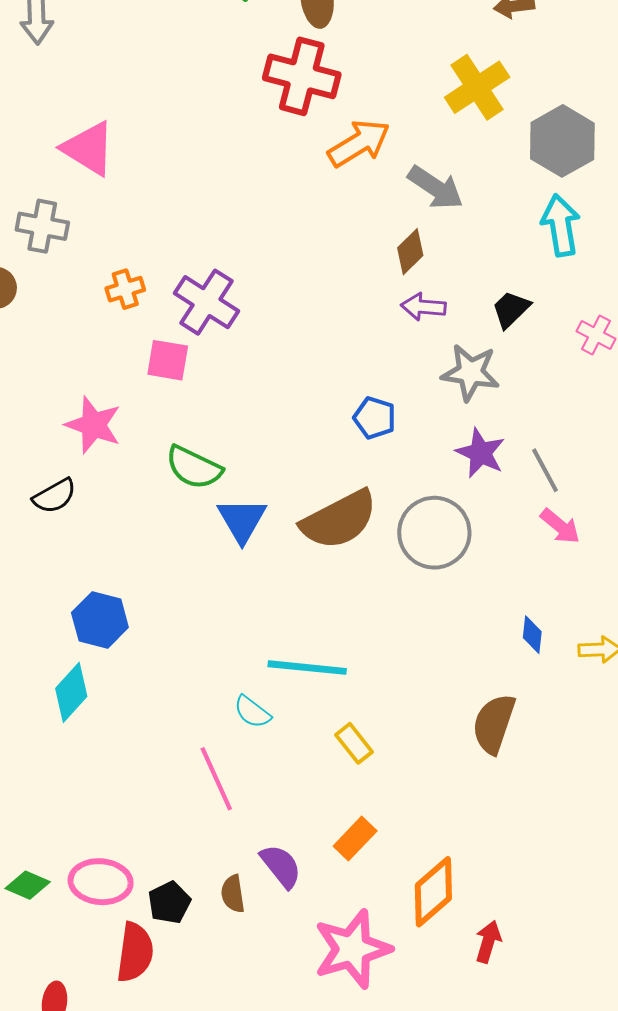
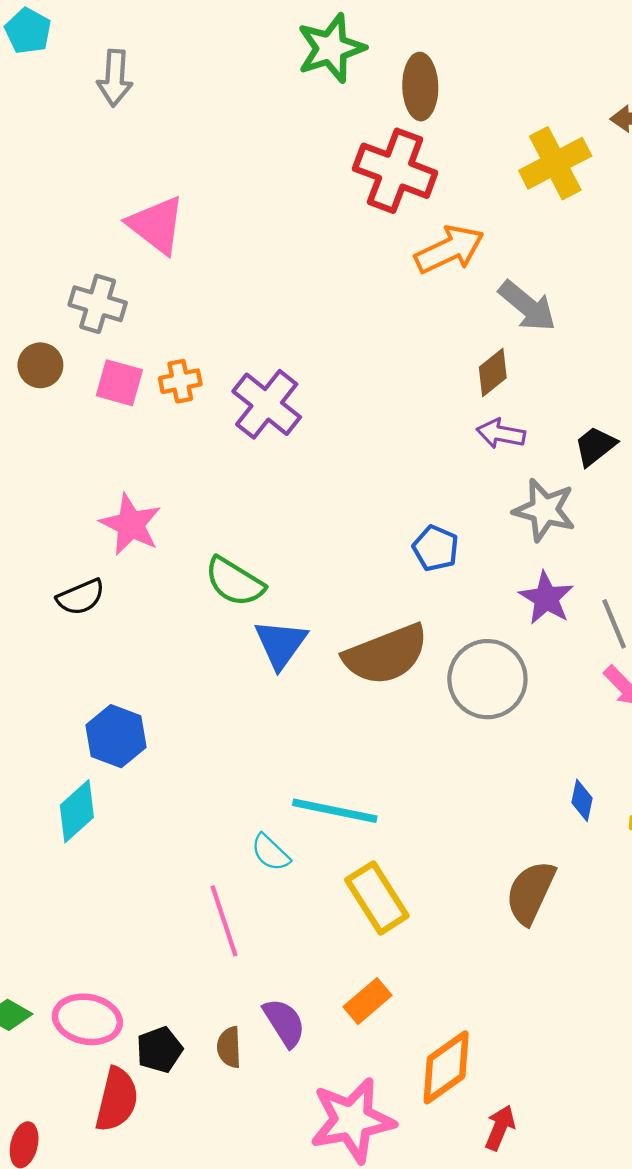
yellow cross: (477, 87) -> (555, 163), moved
pink square: (168, 360) -> (119, 383), moved
yellow rectangle: (354, 743) -> (377, 898), size x1.6

